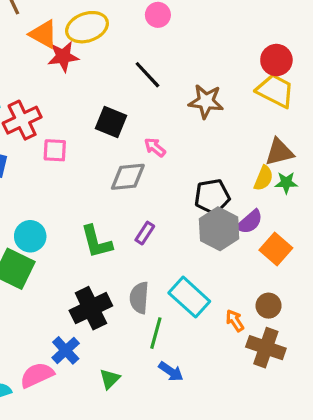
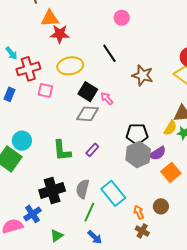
yellow ellipse: (87, 27) -> (70, 66), moved
orange triangle: (44, 34) -> (50, 18), turned -42
black square: (111, 122) -> (88, 92), moved
brown cross: (266, 348) -> (142, 231), moved, size x0.6

